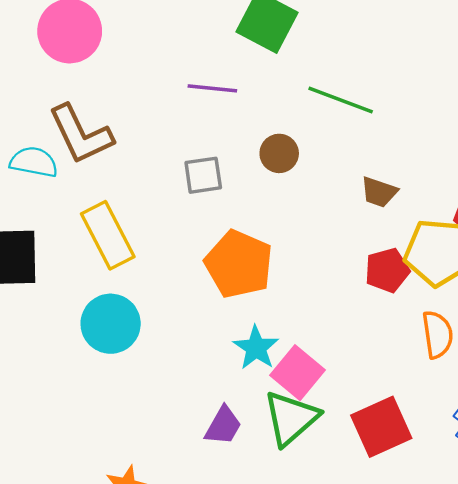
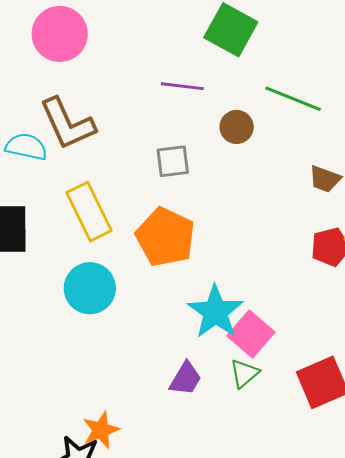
brown circle: (279, 153) -> (237, 127), moved
orange pentagon: (239, 264) -> (165, 237), moved
cyan star: (256, 348) -> (215, 312), size x1.4
green triangle: (291, 418) -> (244, 373), size x0.6

